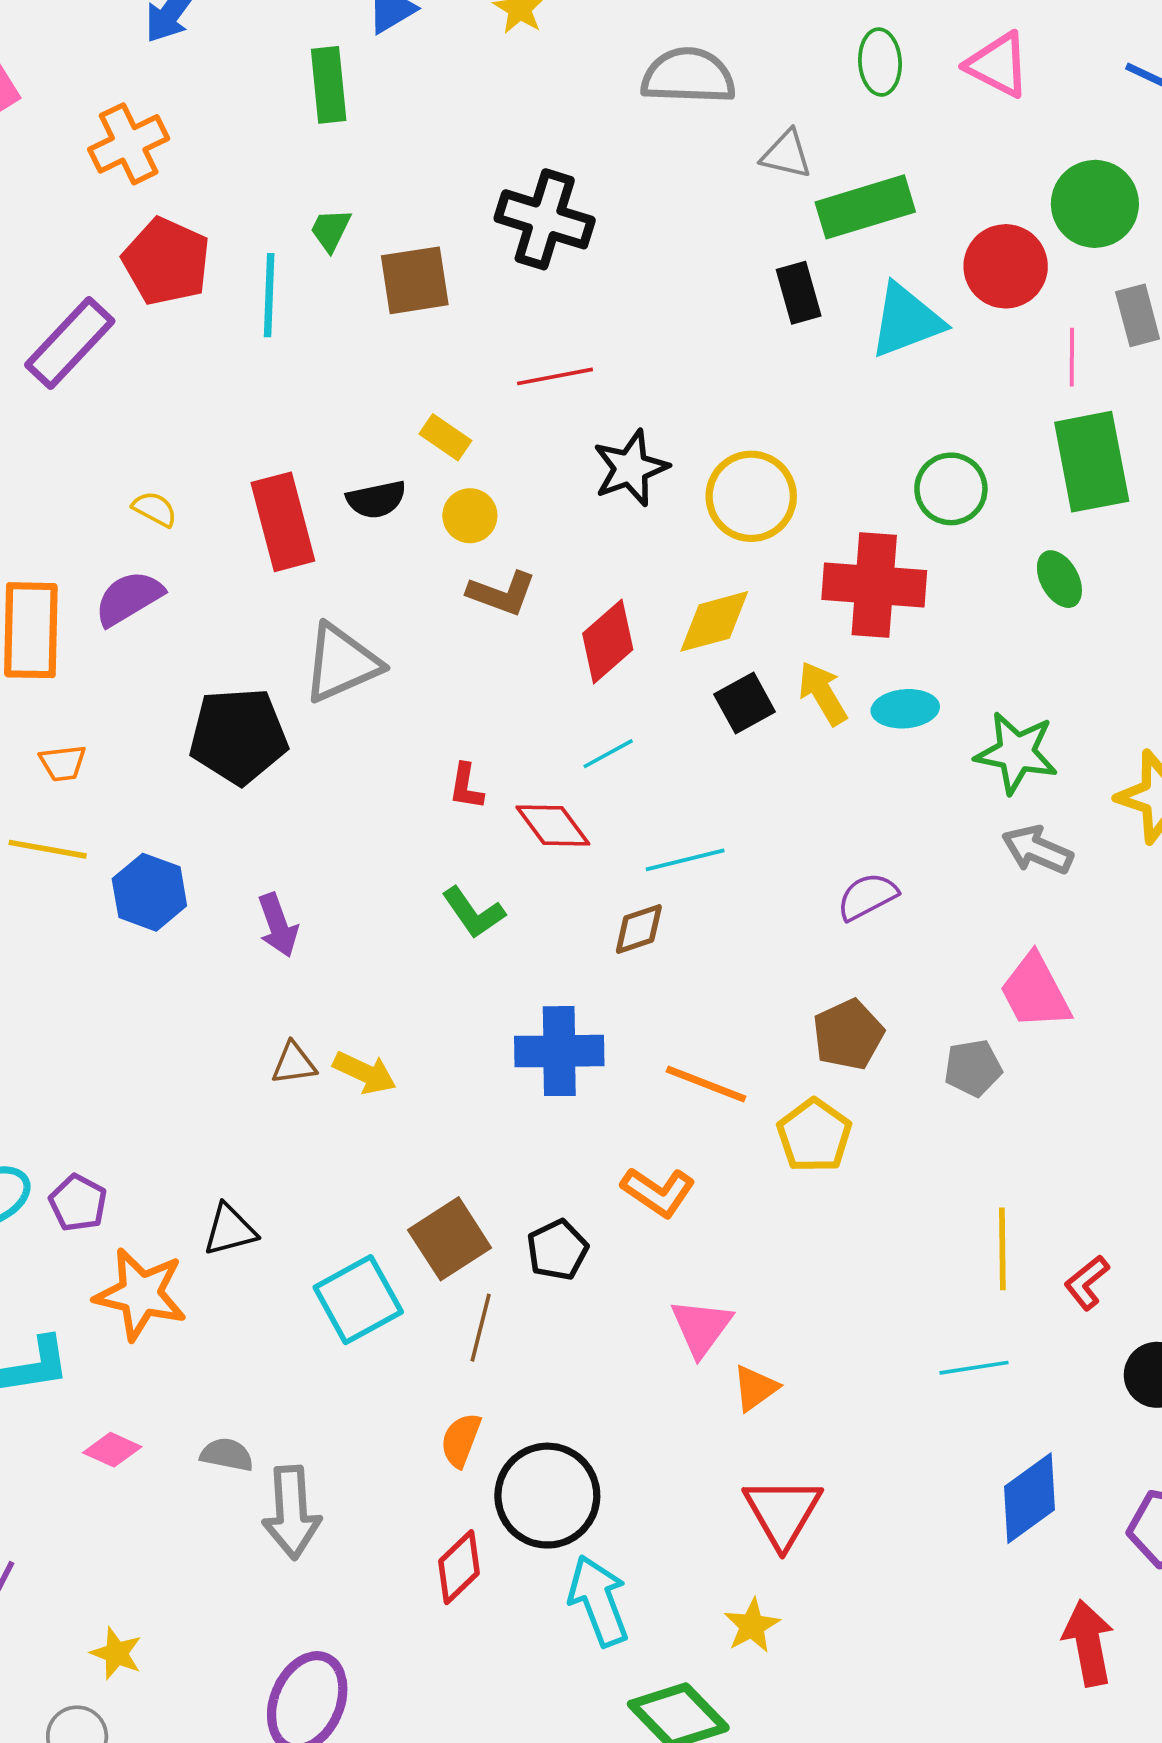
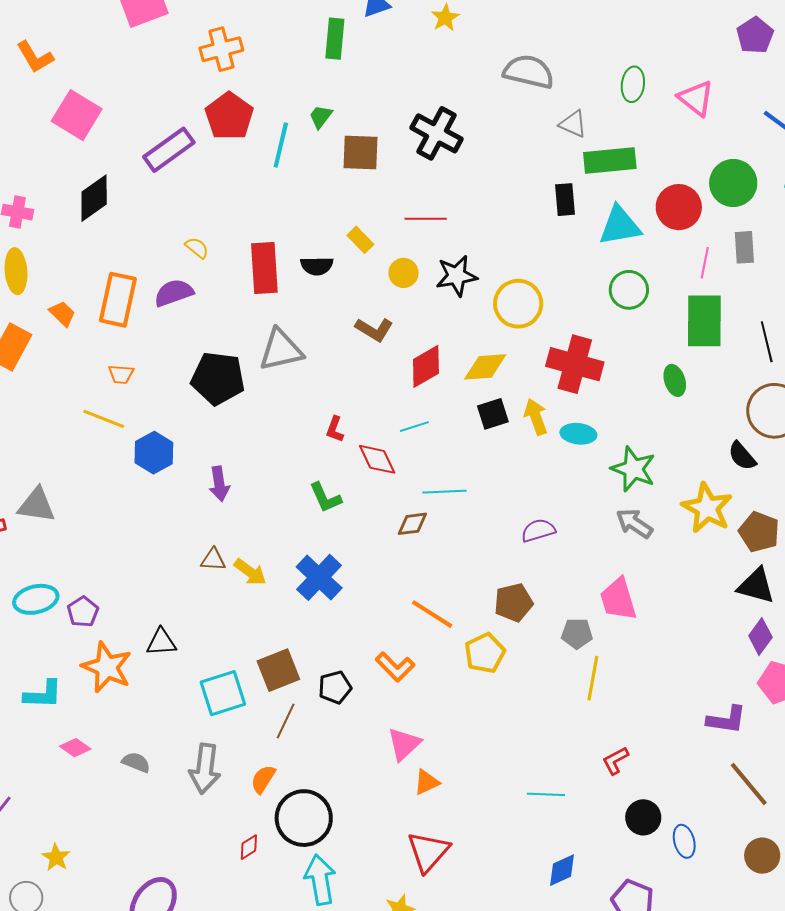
green circle: (951, 489) -> (629, 290), moved
yellow circle: (470, 516) -> (404, 273), moved
blue cross: (559, 1051) -> (319, 577), moved, turned 33
yellow line: (1002, 1249) -> (593, 678), moved
blue diamond: (1030, 1498) -> (562, 870), size x0.7
gray arrow: (292, 1512) -> (205, 769), moved
red diamond: (459, 1567) -> (249, 847), size x0.7

